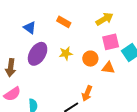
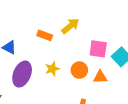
yellow arrow: (104, 19) -> (70, 26), moved
pink square: (111, 42) -> (98, 49), turned 30

